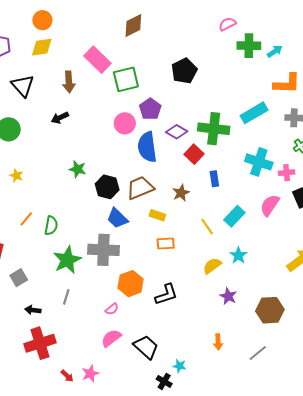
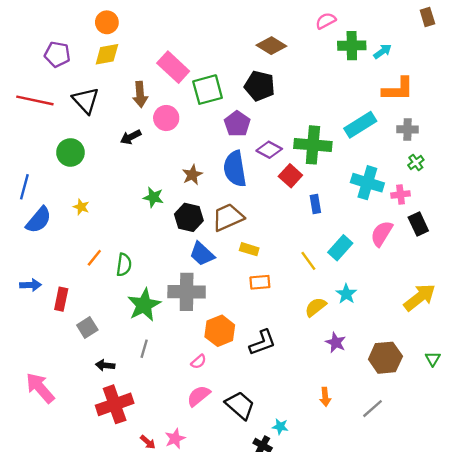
brown diamond: (133, 26) -> (271, 46), moved, turned 60
black pentagon: (184, 71) -> (260, 86), moved, turned -30
pink circle: (125, 123) -> (166, 118), moved
brown star: (181, 193) -> (192, 175), moved

